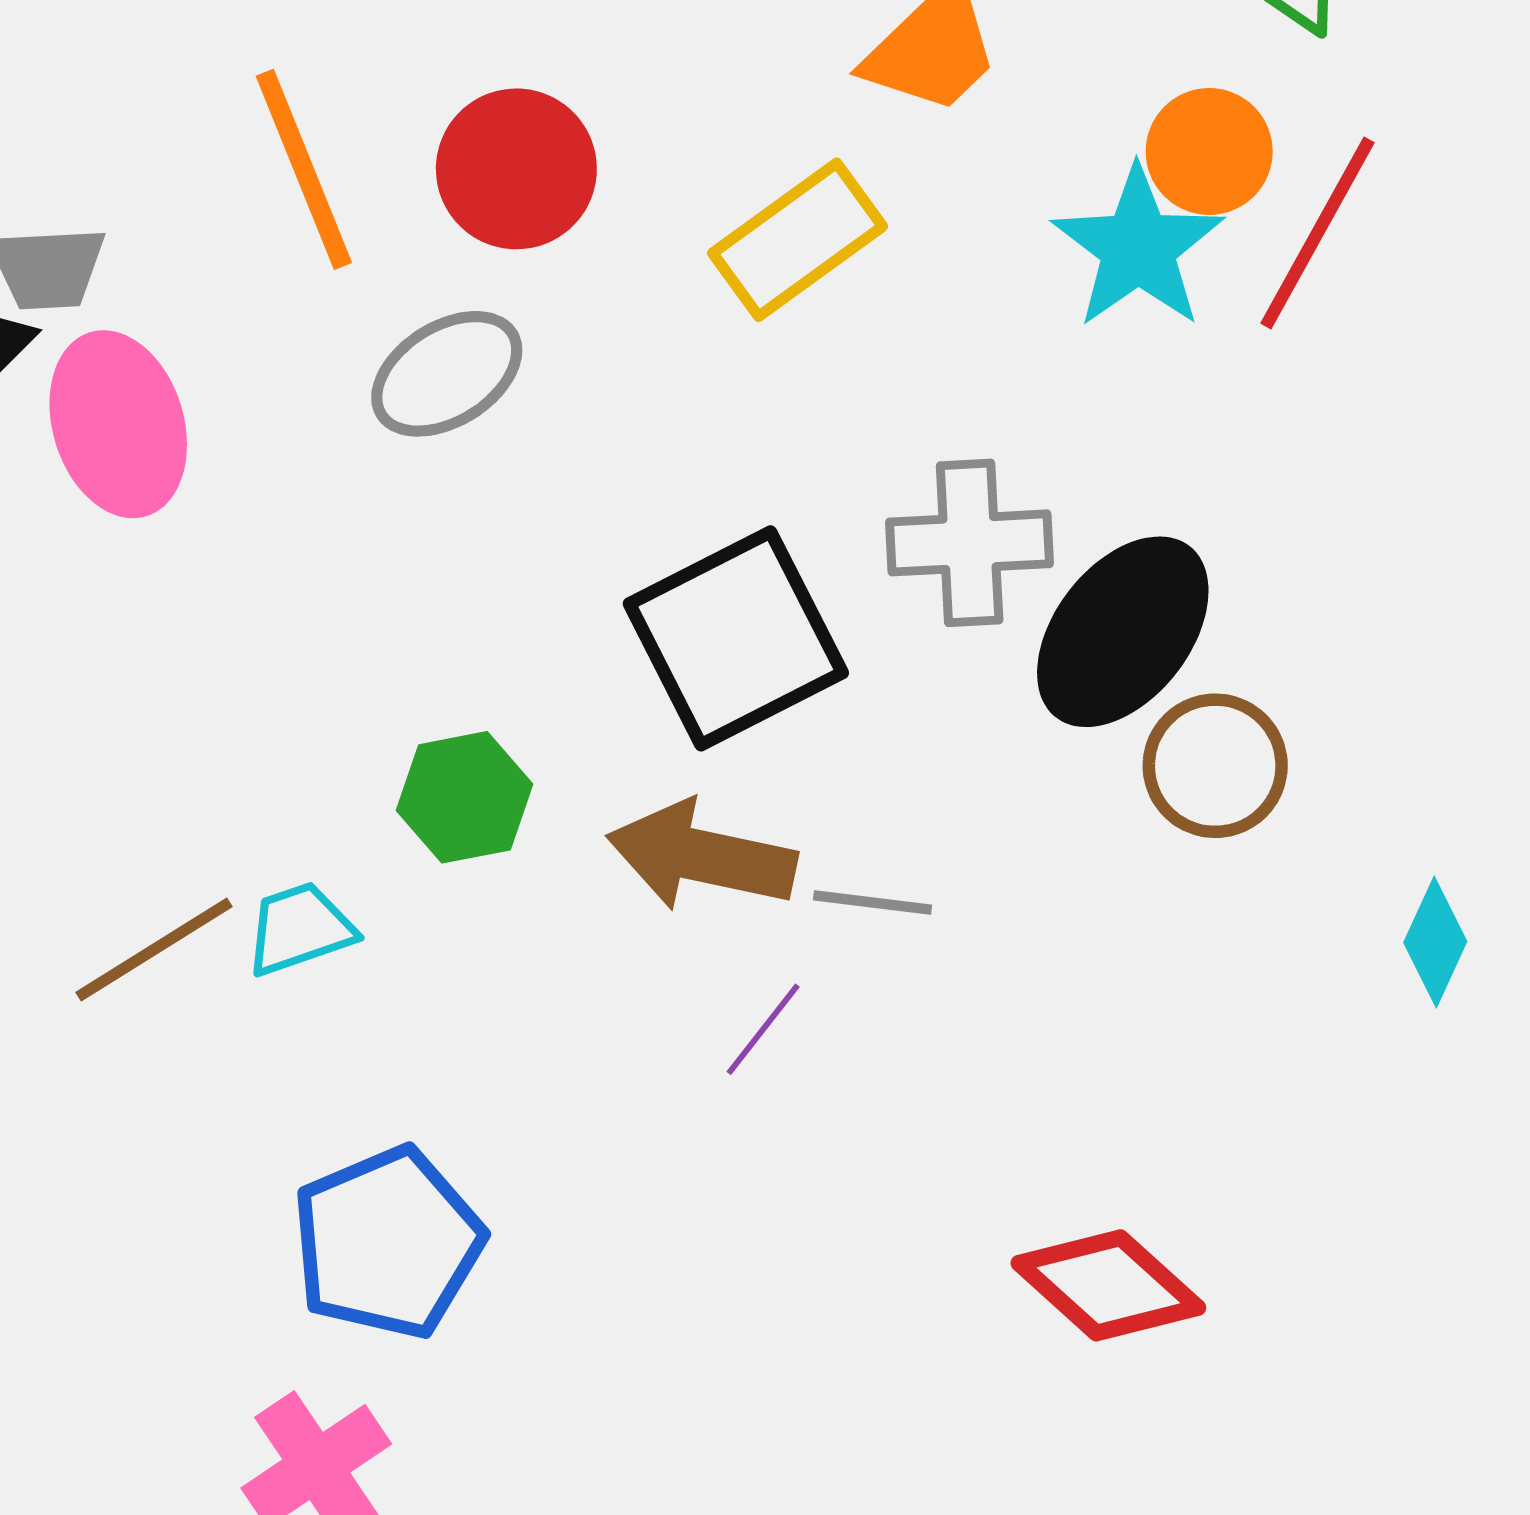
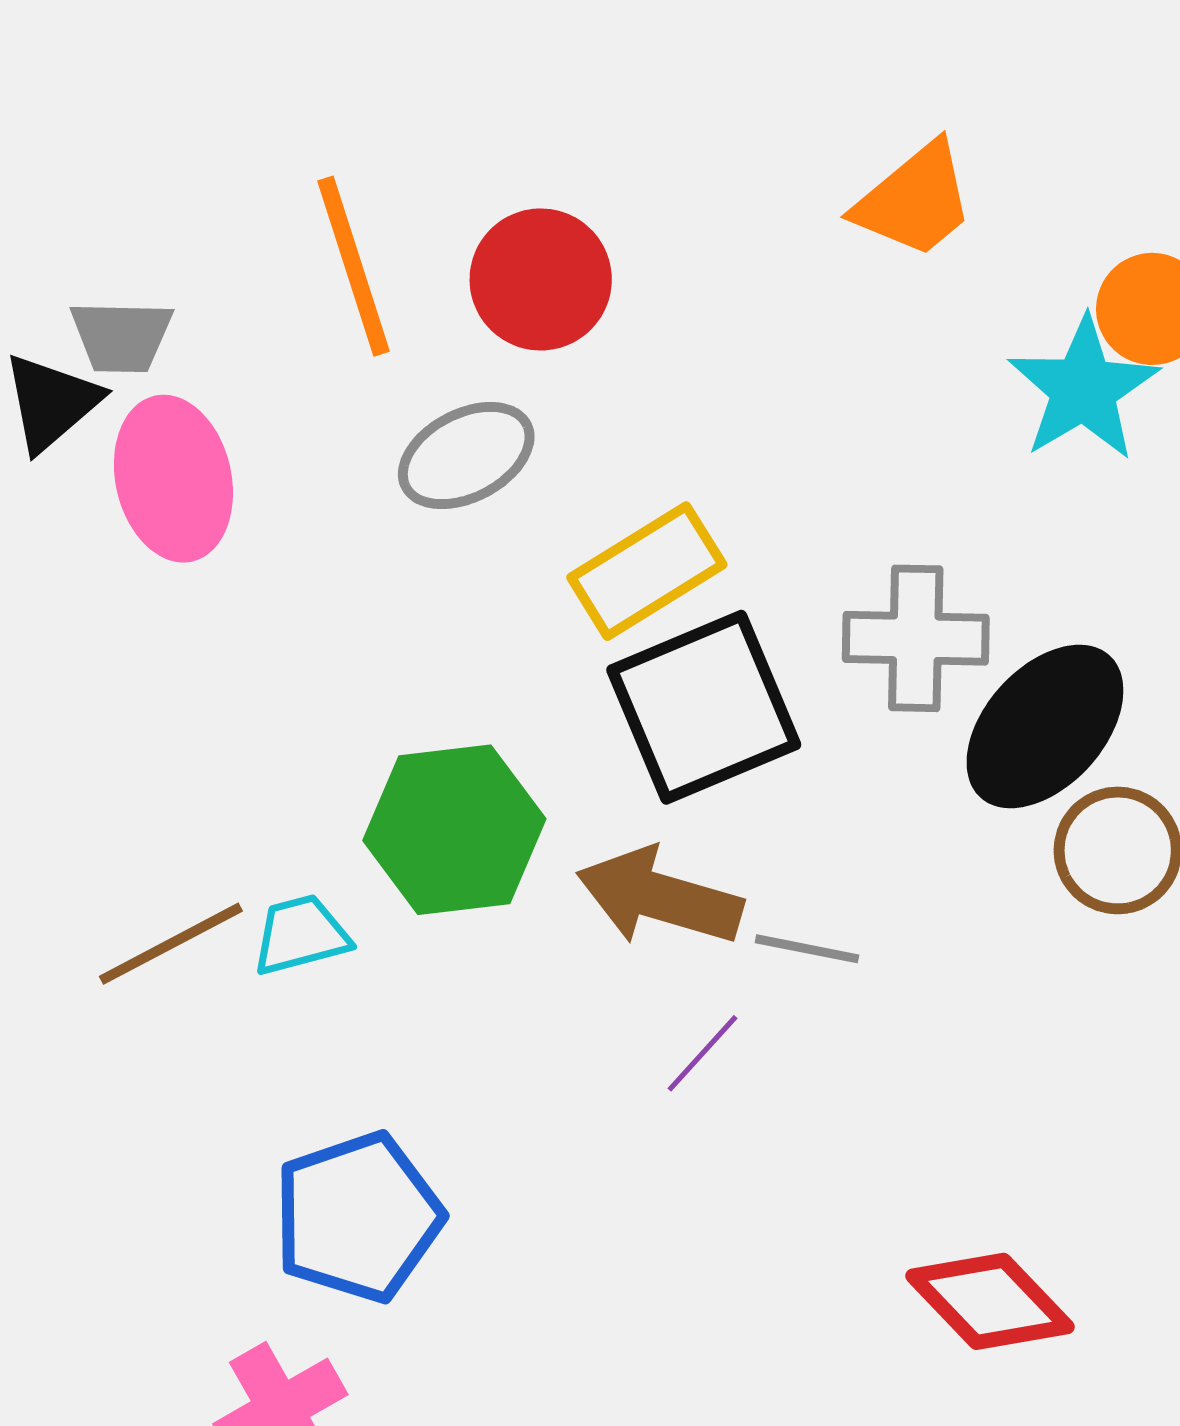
yellow rectangle: (798, 240) -> (647, 571), moved
green hexagon: (465, 797) -> (454, 830), size x1.5

